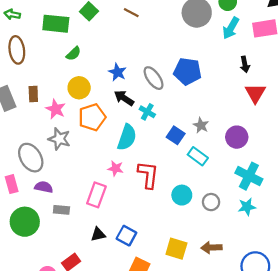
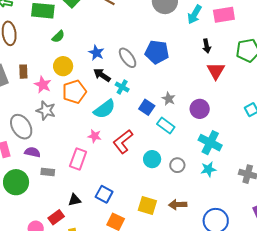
cyan semicircle: (127, 137) -> (104, 109), turned 35
red L-shape: (148, 175) -> (123, 142), turned -135
black triangle: (98, 234) -> (75, 200), moved

